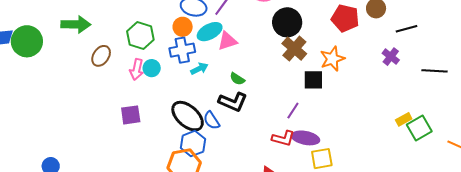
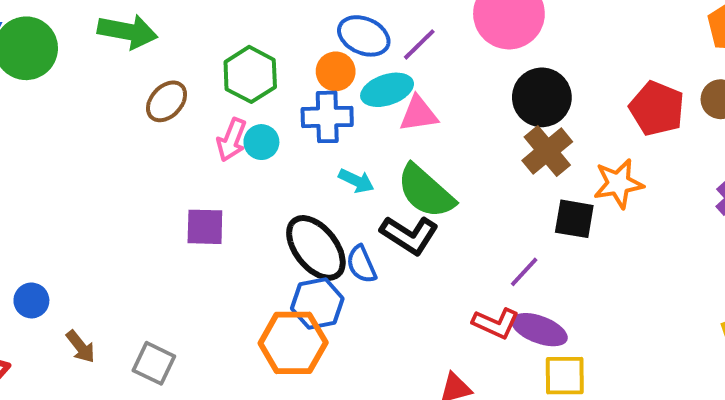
cyan arrow: (199, 69) -> (356, 181), moved, turned 42
green semicircle: (237, 79) -> (426, 191), size x2.0

